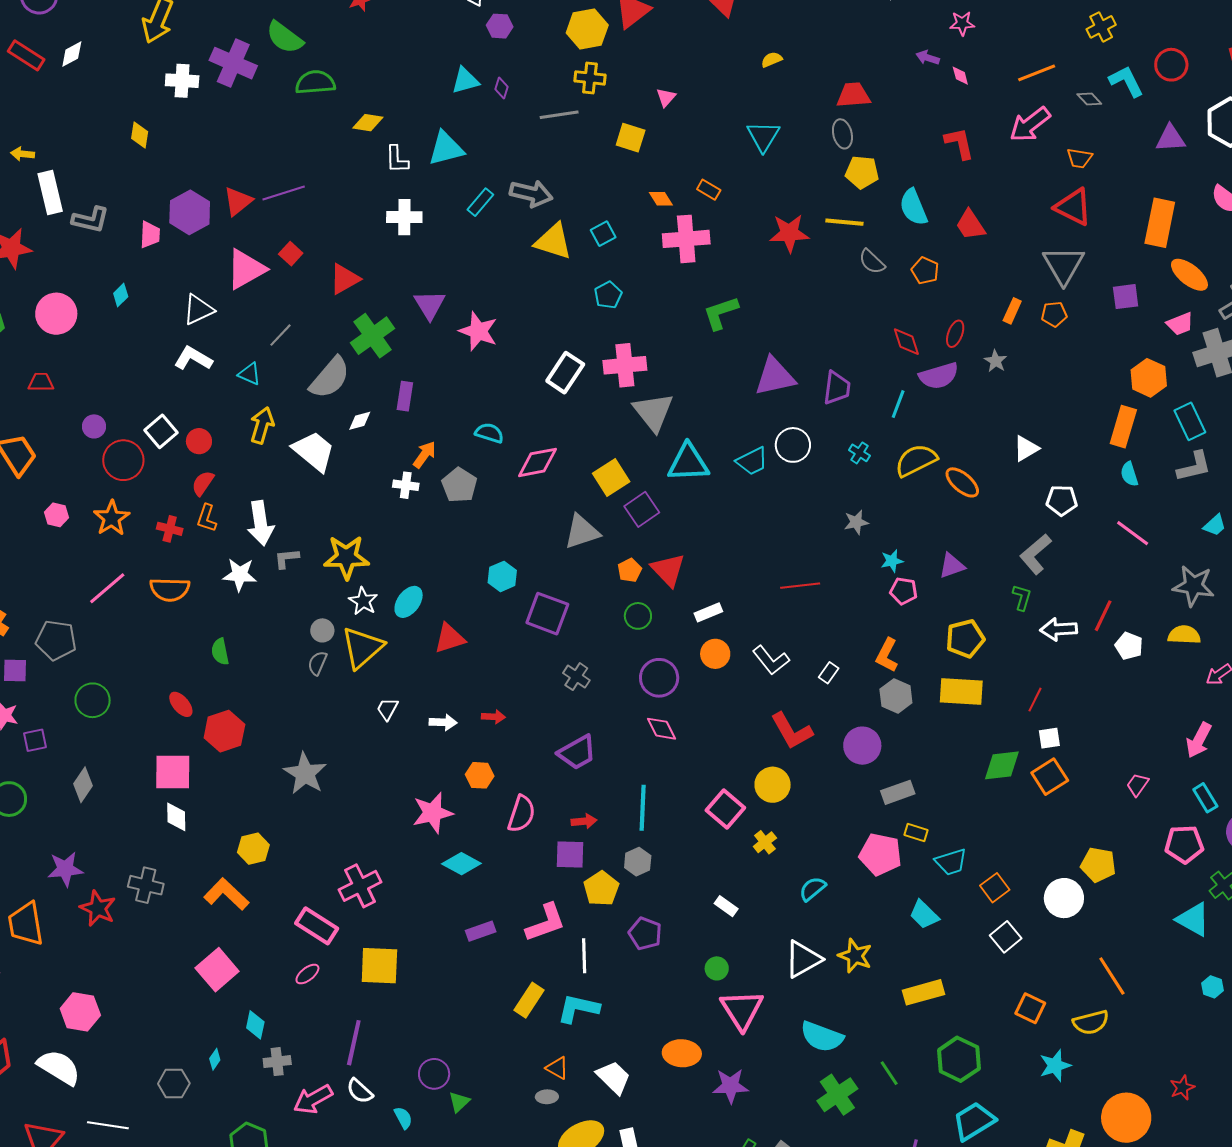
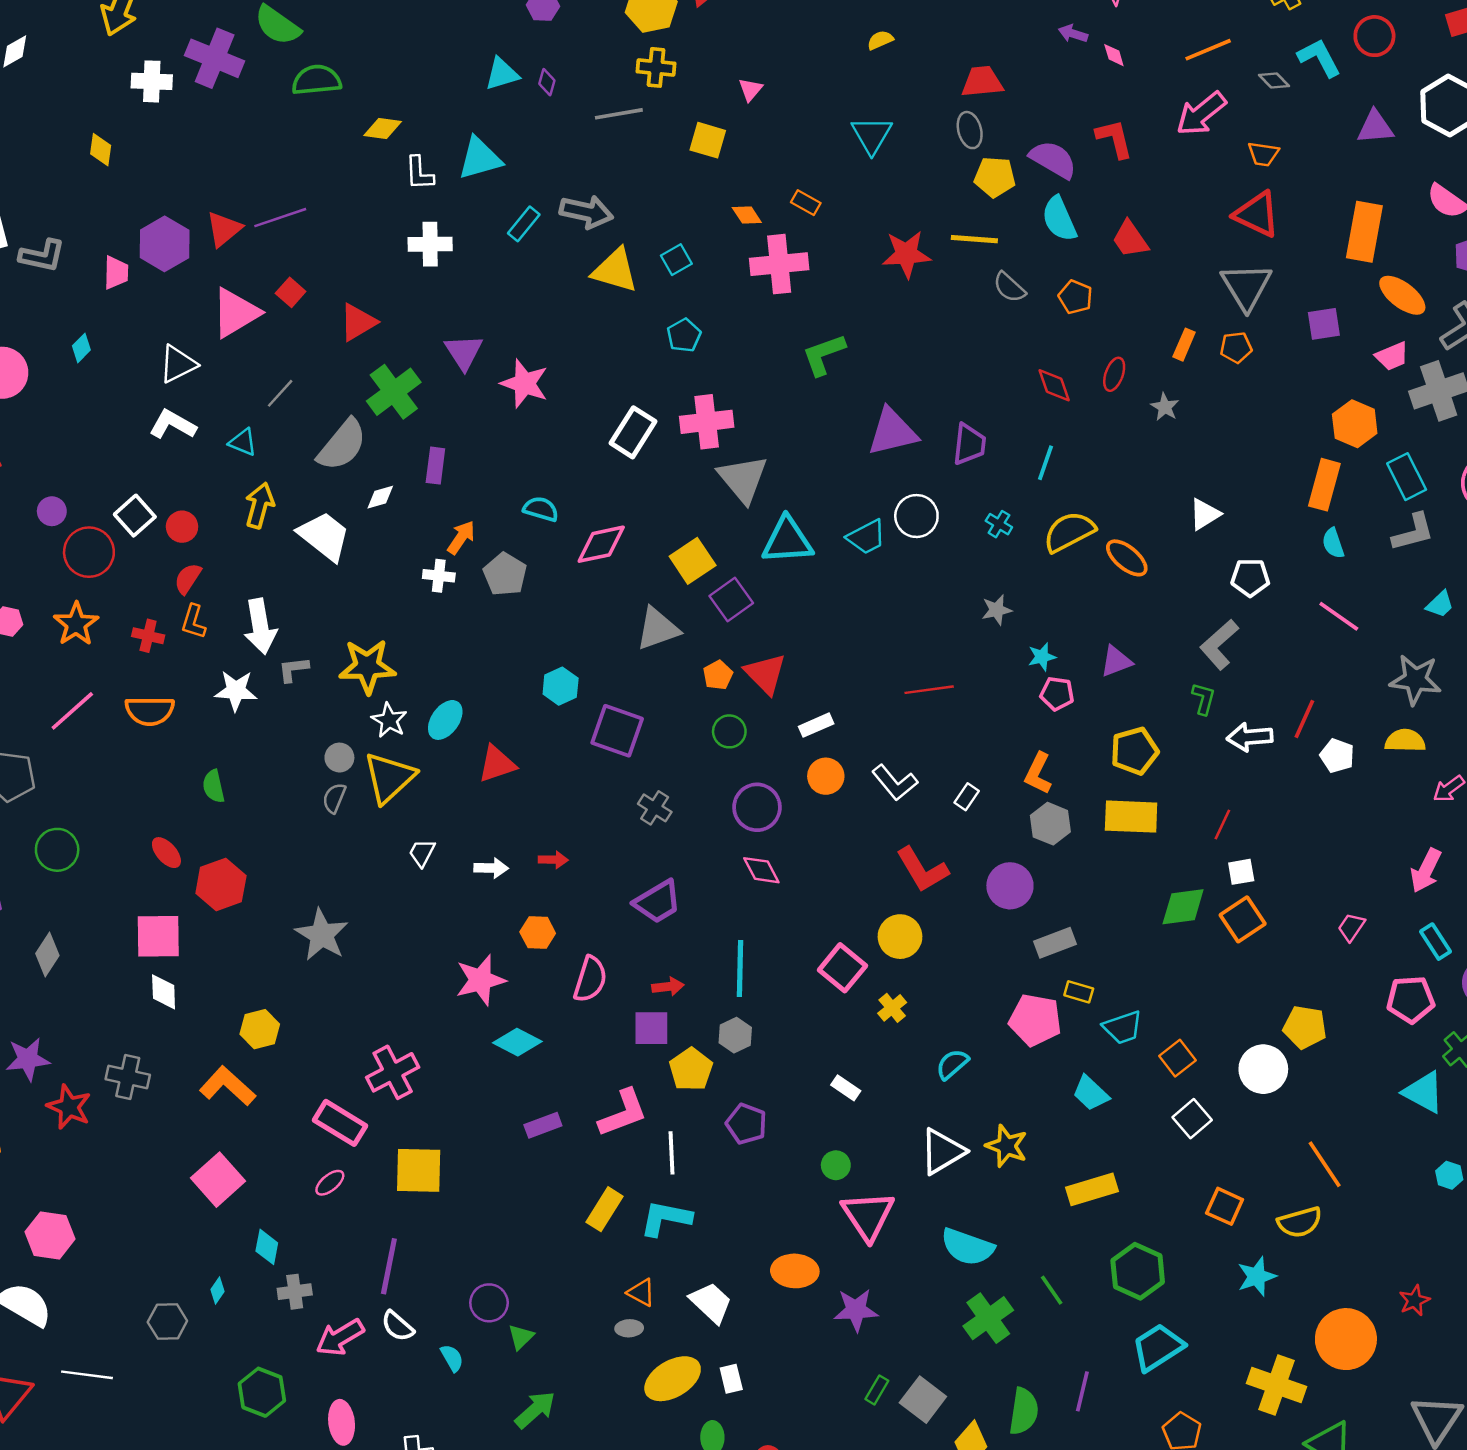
purple semicircle: (939, 376) -> (1053, 159), moved, turned -132

